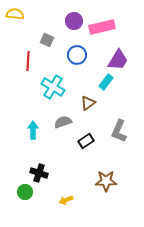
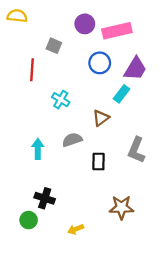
blue circle: (77, 55) -> (100, 63), moved
cyan cross: (53, 87) -> (61, 100), size x0.7
black rectangle: (86, 141) -> (99, 162), turned -56

